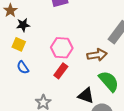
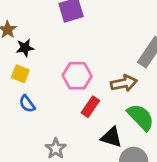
red rectangle: (61, 71) -> (90, 107), moved

